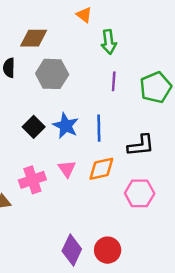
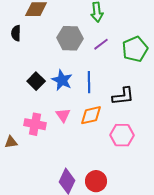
gray hexagon: (52, 74) -> (70, 38), moved
purple line: (114, 81) -> (101, 44), turned 49
pink cross: (32, 180) -> (35, 124), turned 30

